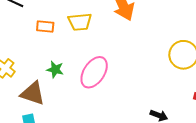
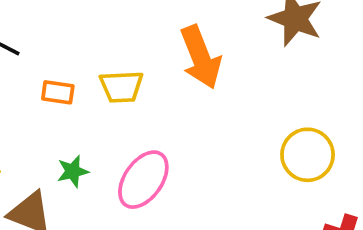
green star: (55, 69) -> (73, 171), turned -30

